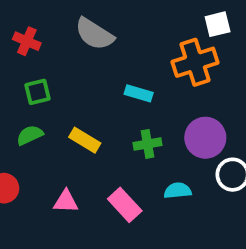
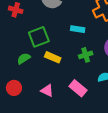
green square: (38, 92) -> (39, 37), moved, size x1.5
pink triangle: (66, 201) -> (47, 91), turned 32

